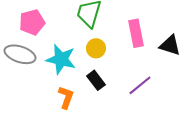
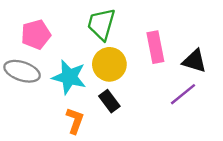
yellow circle: (96, 48) -> (109, 64), size x1.5
purple line: (140, 85) -> (183, 94), moved

